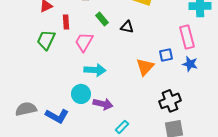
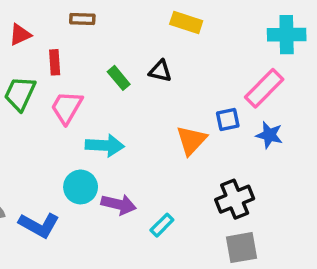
green rectangle: (102, 19) -> (119, 78), moved
pink rectangle: (187, 37) -> (264, 88), turned 60
pink trapezoid: (84, 42) -> (67, 107), moved
cyan rectangle: (122, 127) -> (162, 225), moved

